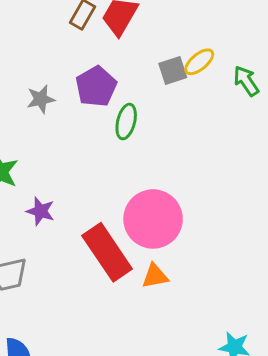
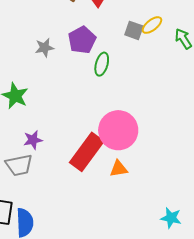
gray square: (173, 70) -> (134, 30), turned 36
purple star: (40, 211) -> (33, 140), moved, turned -30
red rectangle: (107, 252) -> (87, 152), turned 69

